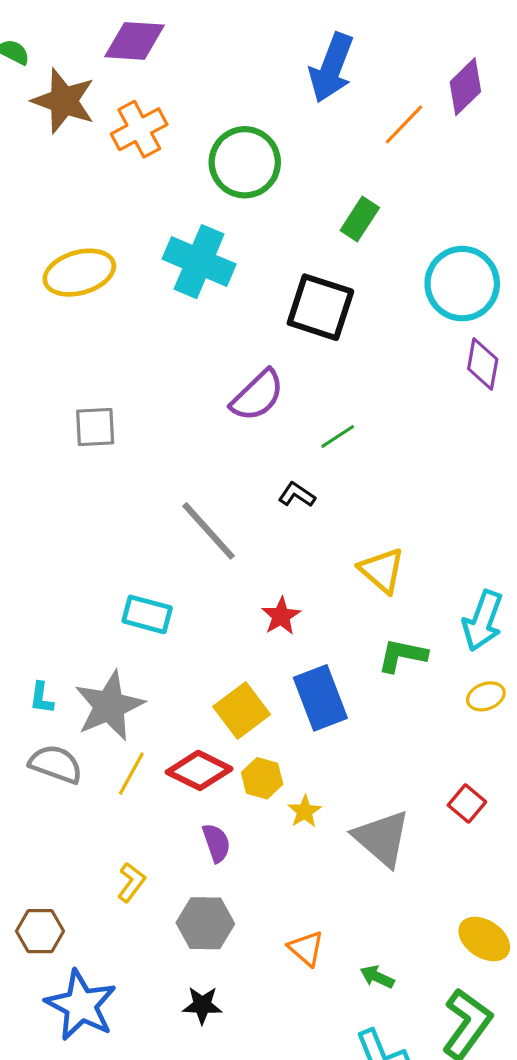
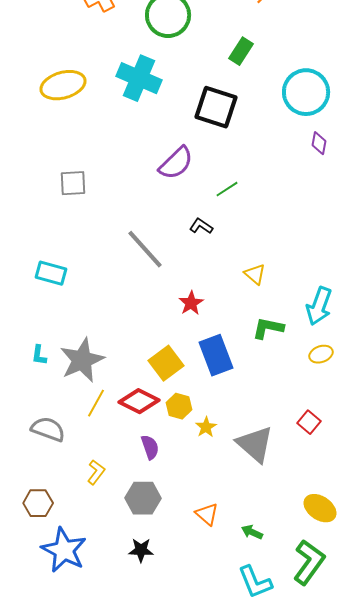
purple diamond: (483, 364) -> (319, 143), size x0.7
yellow triangle: (382, 570) -> (255, 274), size x0.7
cyan rectangle: (147, 614) -> (51, 273), moved
gray semicircle: (56, 764) -> (48, 429), moved

